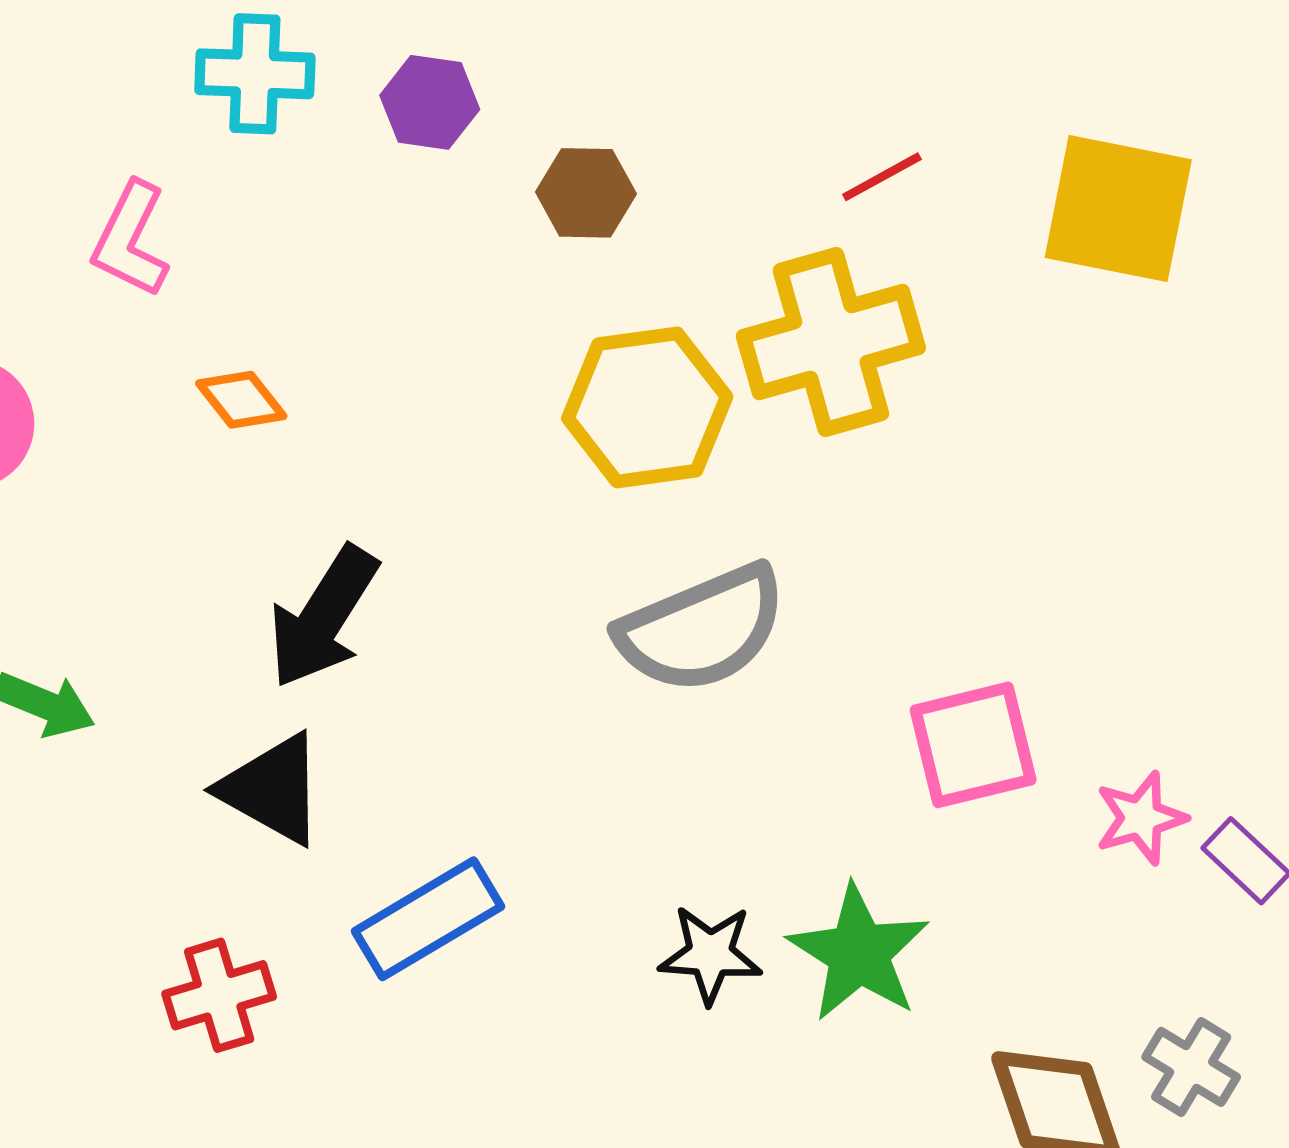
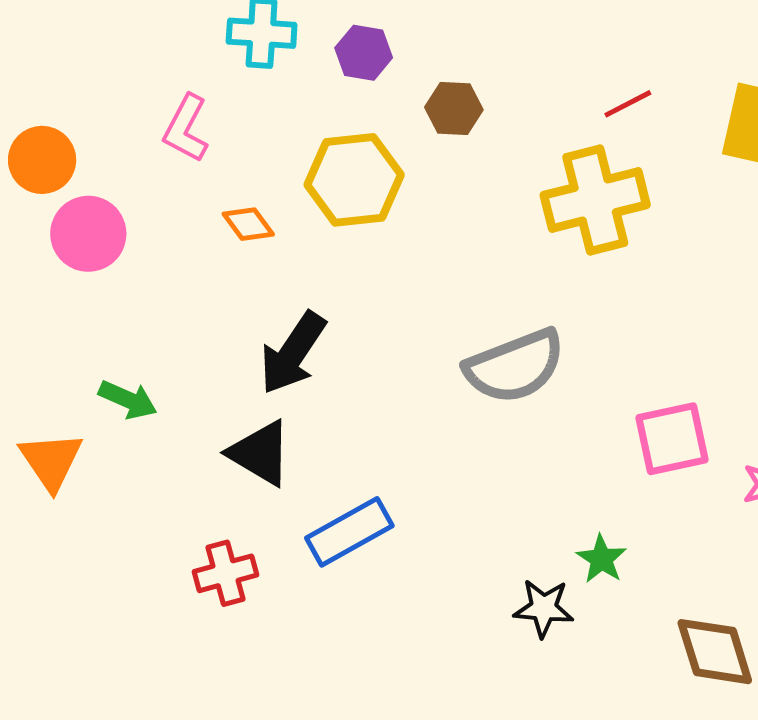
yellow hexagon: (647, 407) -> (354, 180), moved
green star: (859, 953) -> (601, 559), size x0.6
black star: (710, 954) -> (544, 608), moved

